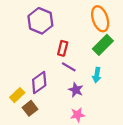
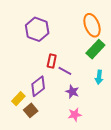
red rectangle: (63, 48) -> (52, 61), moved
cyan arrow: (97, 75) -> (99, 77), moved

